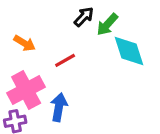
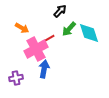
green arrow: (107, 24) -> (69, 29), moved
pink cross: (26, 90) -> (36, 49), moved

